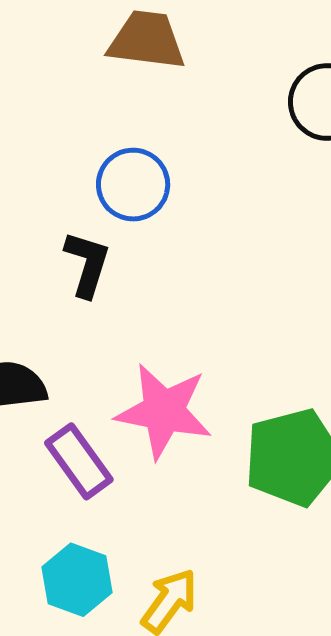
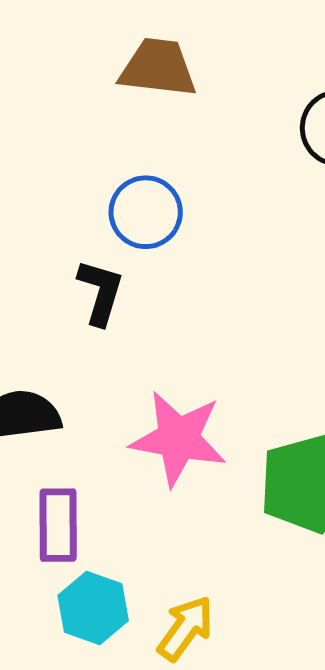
purple rectangle: (79, 461) -> (58, 525), moved, turned 36

